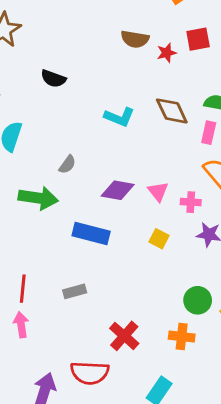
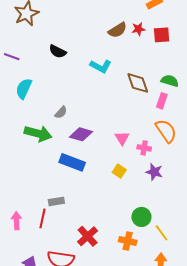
brown semicircle: (135, 39) -> (118, 30), turned -48
red star: (167, 53) -> (139, 29), moved
cyan L-shape: (119, 117) -> (101, 66), moved
purple diamond: (118, 190) -> (81, 134), moved
red line: (23, 289) -> (42, 218), moved

